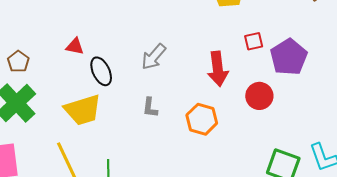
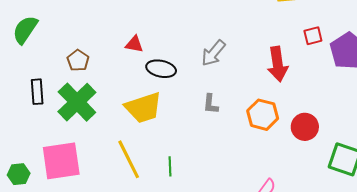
black ellipse: (101, 71) -> (161, 69), turned -52
red circle: (259, 96) -> (305, 127), moved

